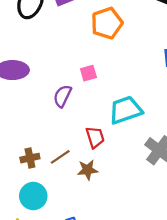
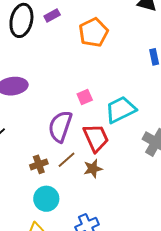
pink square: (88, 73) -> (85, 97), moved
purple semicircle: (62, 96) -> (60, 126), moved, size x1.5
red trapezoid: (95, 137) -> (96, 138), size x1.4

